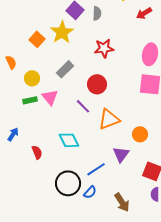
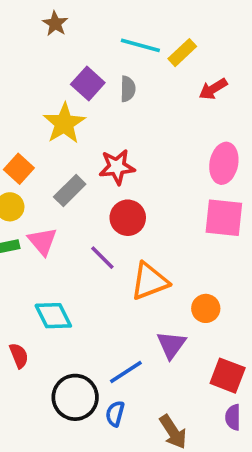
orange square: (37, 39) -> (19, 169), moved
red star: (104, 48) -> (117, 167), moved
cyan diamond: (69, 140) -> (53, 316), moved
red semicircle: (37, 152) -> (19, 356), moved
blue semicircle: (90, 192) -> (115, 414), turned 152

